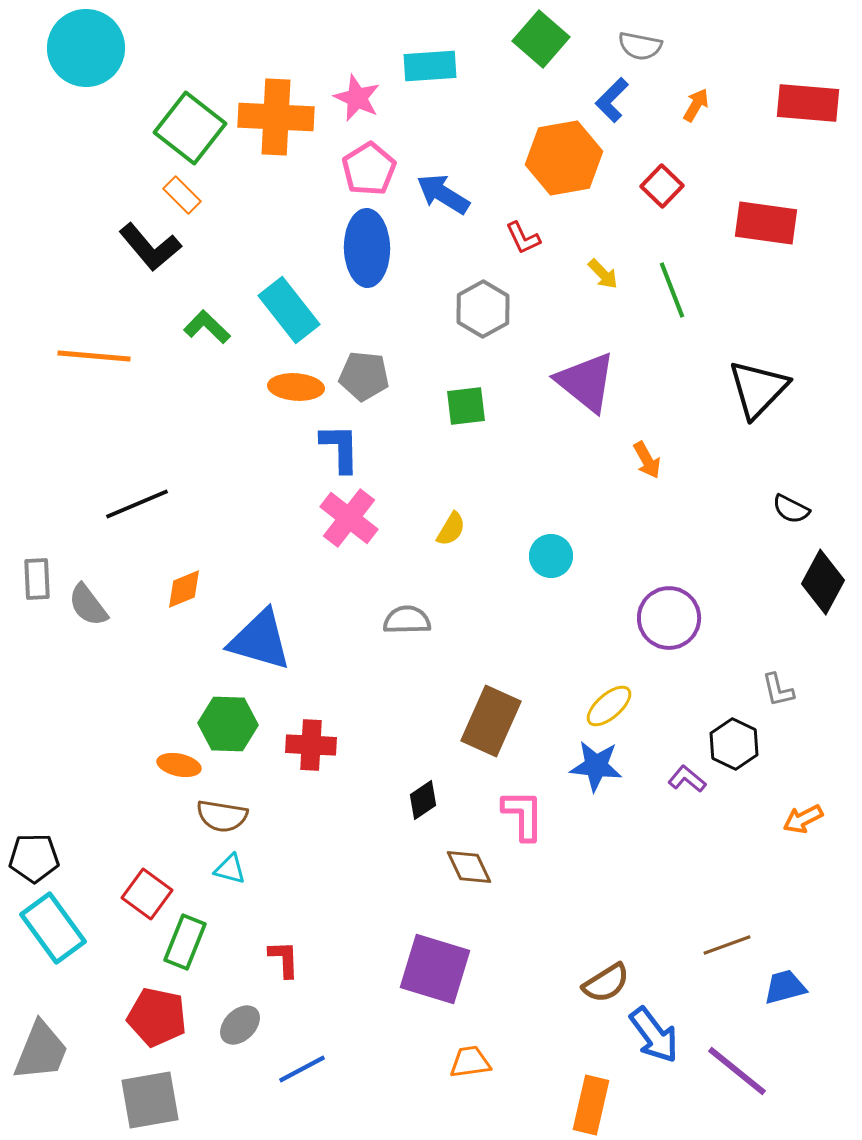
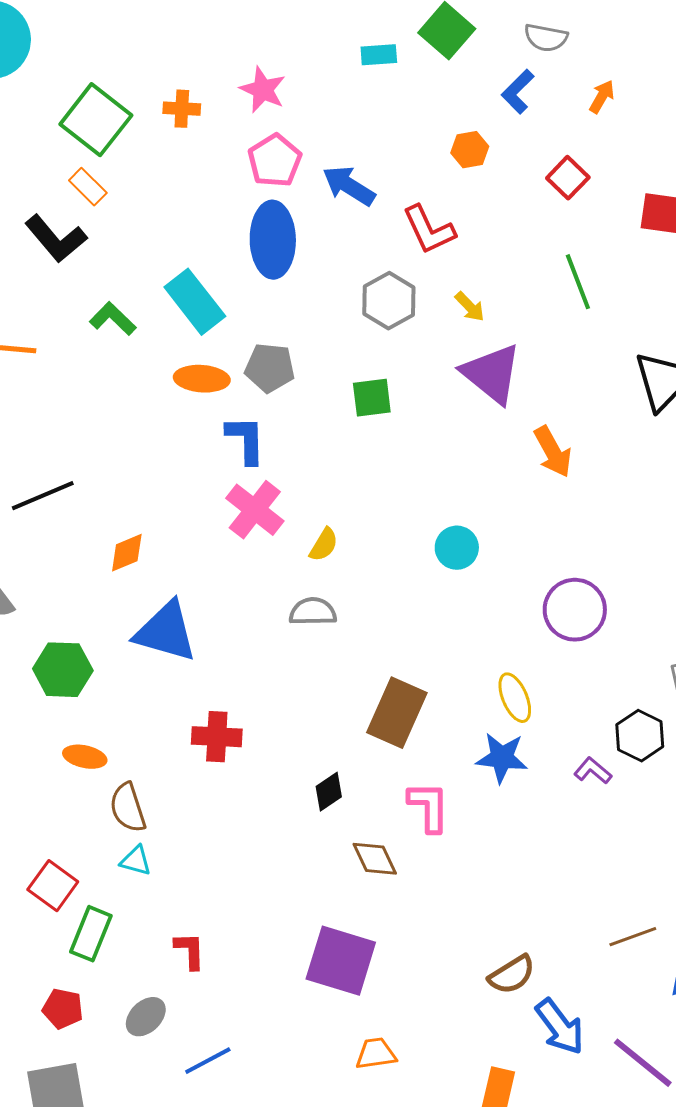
cyan rectangle: (430, 66) -> (379, 55), moved, size x0.7
orange cross: (276, 117) -> (182, 109), size x0.5
orange hexagon: (564, 158) -> (470, 150), size x0.5
red L-shape: (523, 238) -> (429, 230), size x1.5
yellow arrow: (603, 274) -> (470, 307), moved
orange arrow: (647, 460) -> (553, 452), size x1.4
yellow semicircle: (451, 529) -> (324, 545), moved
orange diamond: (184, 589) -> (127, 553), moved
yellow ellipse: (609, 706) -> (515, 698), turned -72
green hexagon: (228, 724) -> (63, 670), moved
brown semicircle: (222, 816) -> (128, 808), turned 63
red pentagon: (157, 1017) -> (63, 1009), size x0.7

